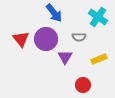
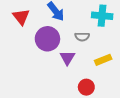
cyan cross: (98, 17) -> (102, 16), turned -30
red triangle: (21, 39) -> (21, 17), moved

